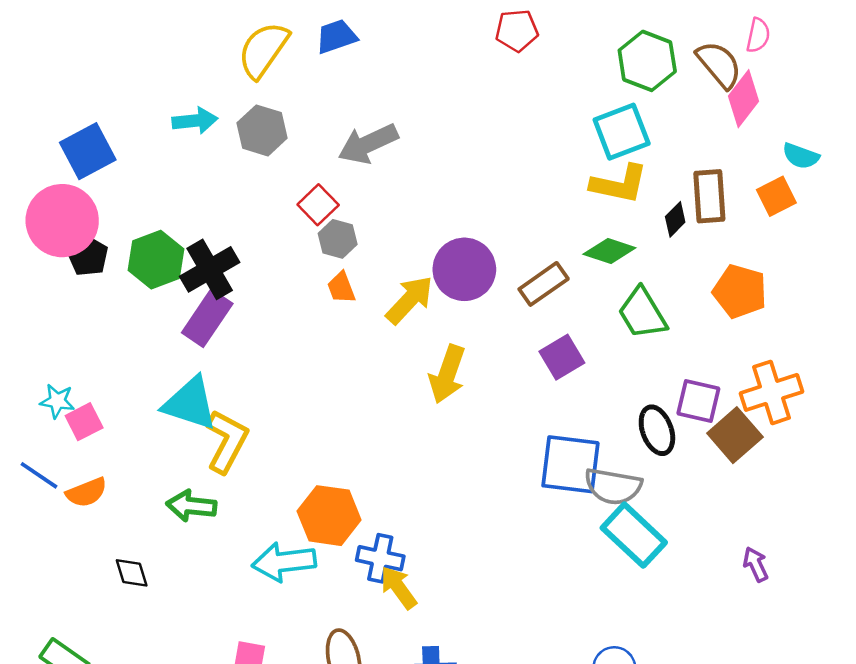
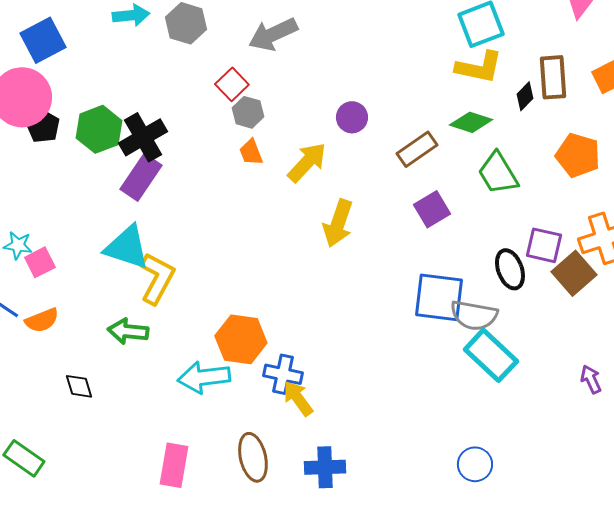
purple circle: (464, 269) -> (352, 117), moved, size x0.6

